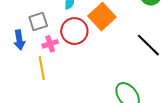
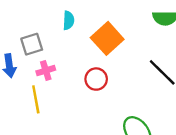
red circle: (74, 31) -> (96, 79), moved, size x0.7

